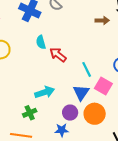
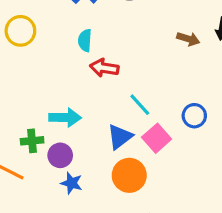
red arrow: (58, 55) -> (104, 68), turned -48
cyan line: (87, 69) -> (140, 105), turned -35
purple circle: (70, 113) -> (60, 155), moved

